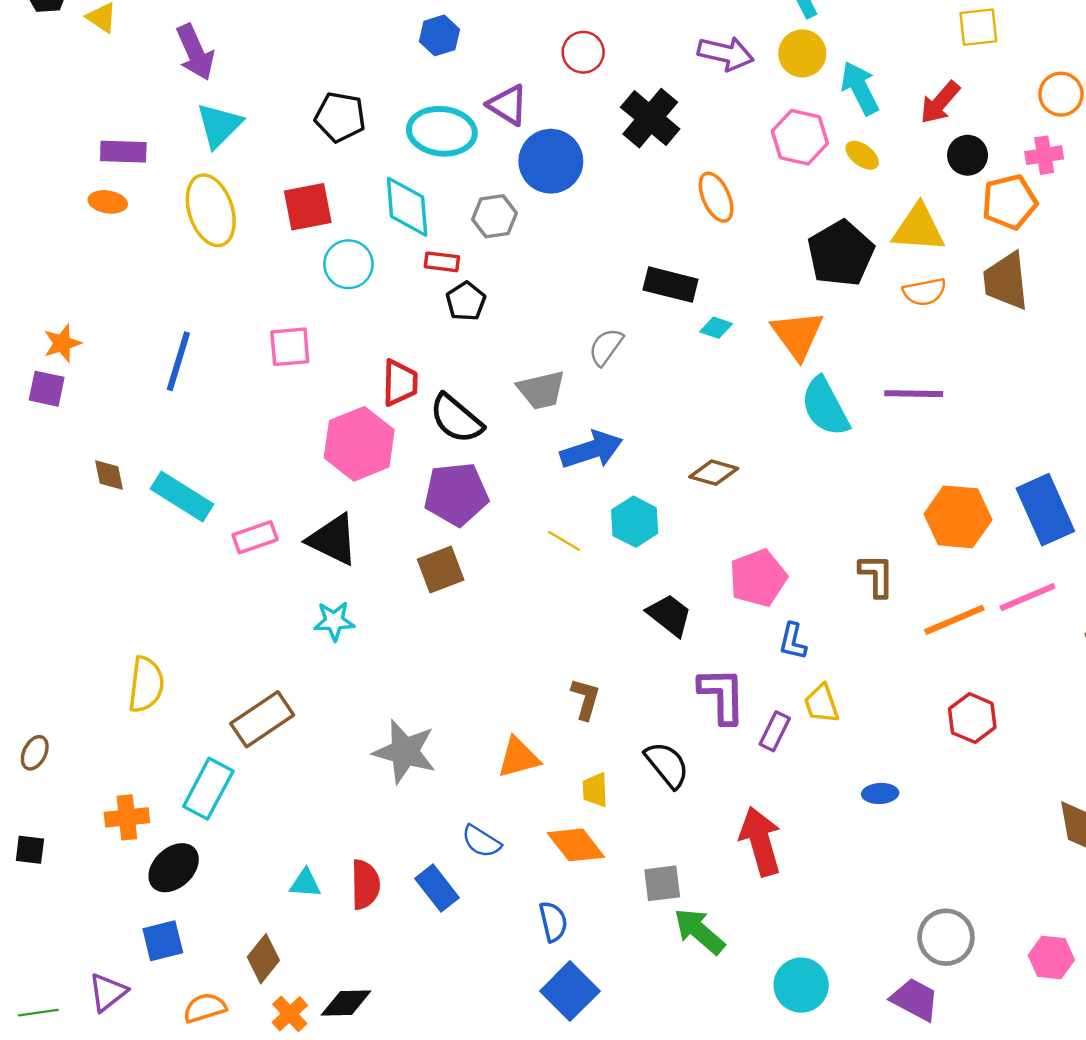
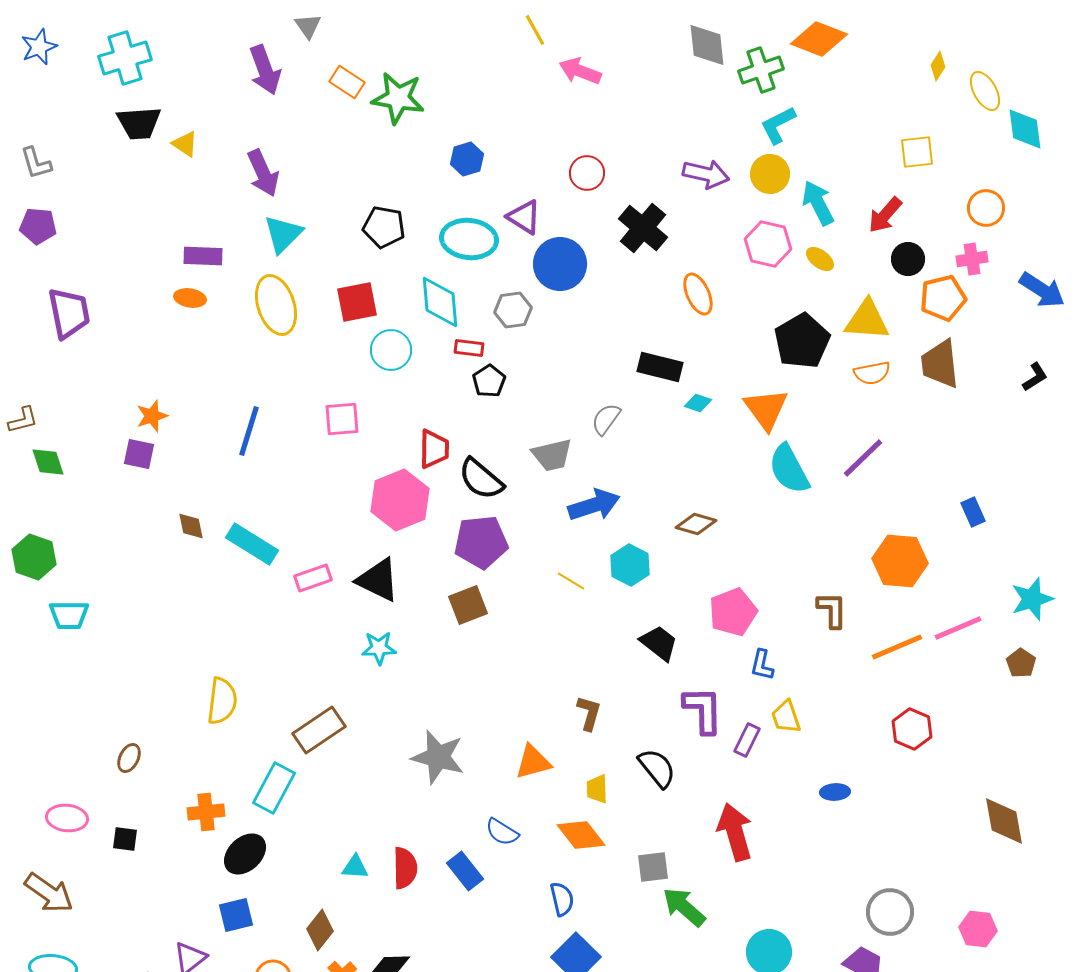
purple line: (914, 394) -> (863, 458), turned -45
blue rectangle: (1045, 510) -> (973, 512), moved, size x0.5

